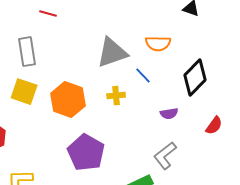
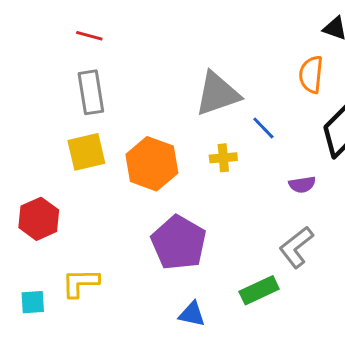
red line: (48, 14) -> (89, 36), moved
orange semicircle: (158, 44) -> (311, 74), moved, turned 95
yellow square: (24, 92) -> (86, 152), turned -32

